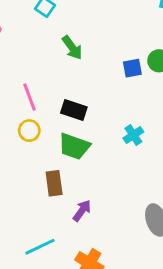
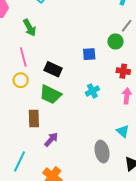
green arrow: (72, 48) -> (30, 28), moved
blue square: (132, 68) -> (89, 54), moved
cyan line: (40, 247) -> (19, 161), turned -45

